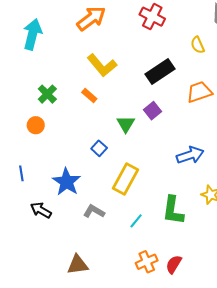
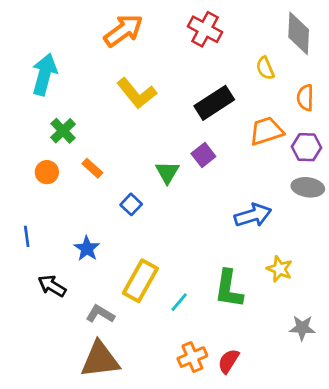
cyan arrow: (32, 34) -> (44, 74), moved
orange rectangle: (89, 95) -> (92, 168), moved
yellow rectangle: (125, 179) -> (140, 281), moved
blue star: (67, 182) -> (87, 248), size x0.7
gray L-shape: (94, 211) -> (100, 314), moved
brown triangle: (78, 265) -> (100, 360), size x1.4

